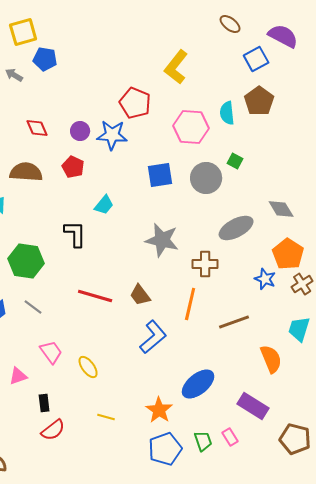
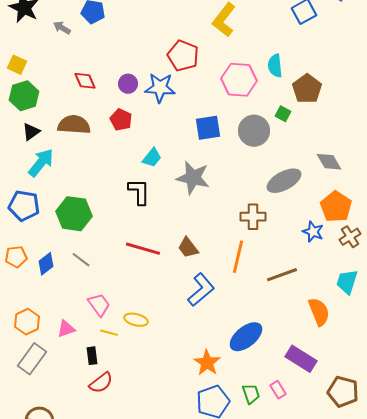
brown pentagon: (259, 101) -> (307, 89), moved
black L-shape: (75, 234) -> (139, 192), moved
gray star: (162, 240) -> (193, 178), moved
yellow ellipse: (88, 367) -> (136, 320), turned -40
yellow line: (106, 417) -> (109, 333), moved

